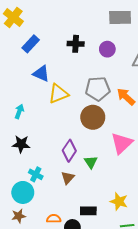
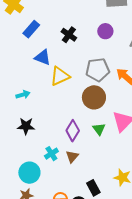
black cross: (76, 44) -> (69, 35), moved, turned 35
cyan arrow: (19, 111) -> (23, 95), turned 56
green triangle: (91, 162) -> (99, 129), moved
cyan cross: (36, 174) -> (51, 154), moved, turned 32
black rectangle: (88, 211) -> (93, 188), turned 63

